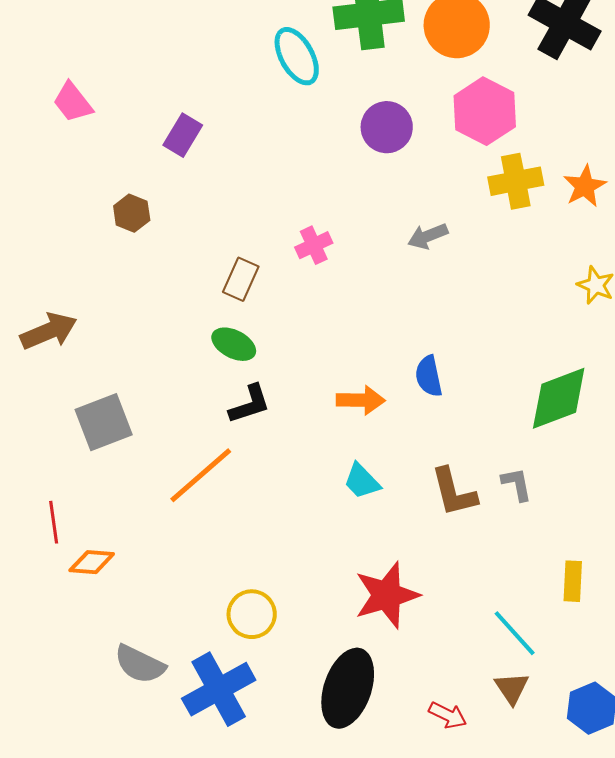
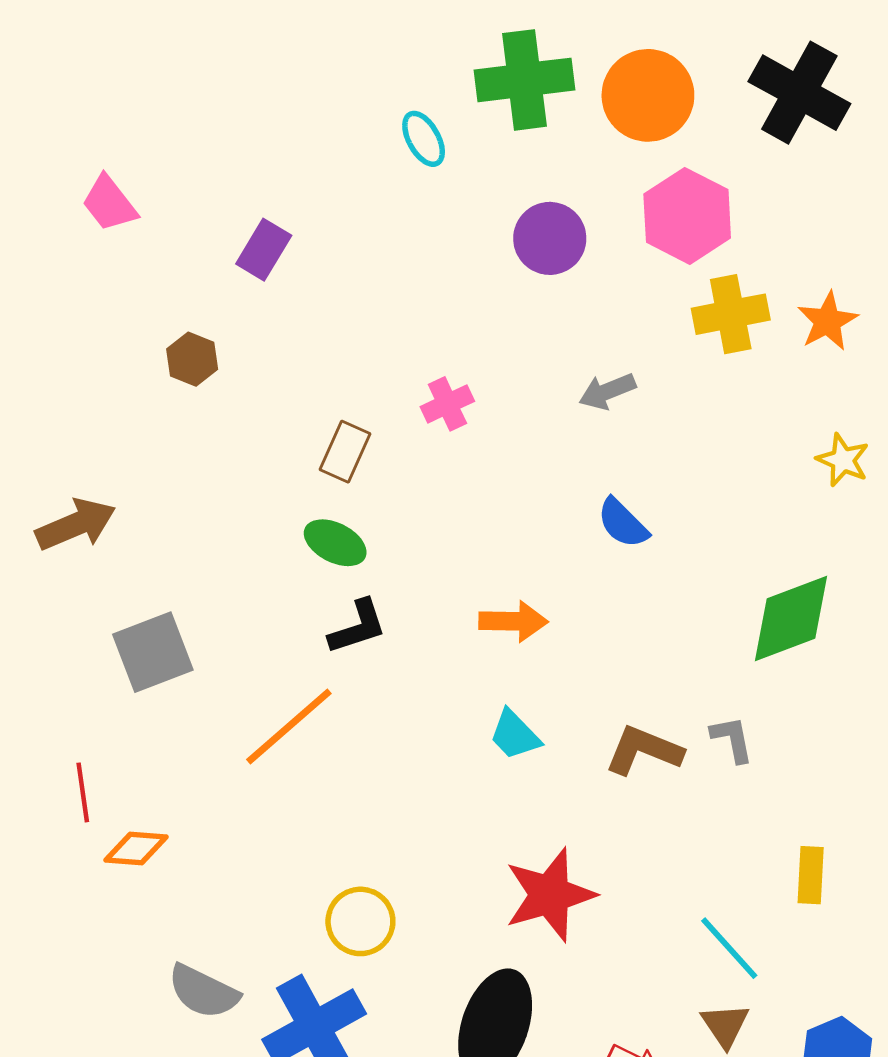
cyan ellipse: (297, 56) -> (424, 139), size x0.7
blue semicircle: (429, 376) -> (623, 523), moved, turned -33
brown L-shape: (454, 492) -> (644, 750), turned 126

